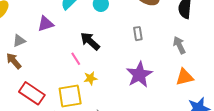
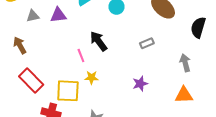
gray rectangle: (138, 34) -> (147, 43), turned 64
gray triangle: (19, 41) -> (33, 16), moved
purple star: (139, 75) -> (140, 84), size x0.6

